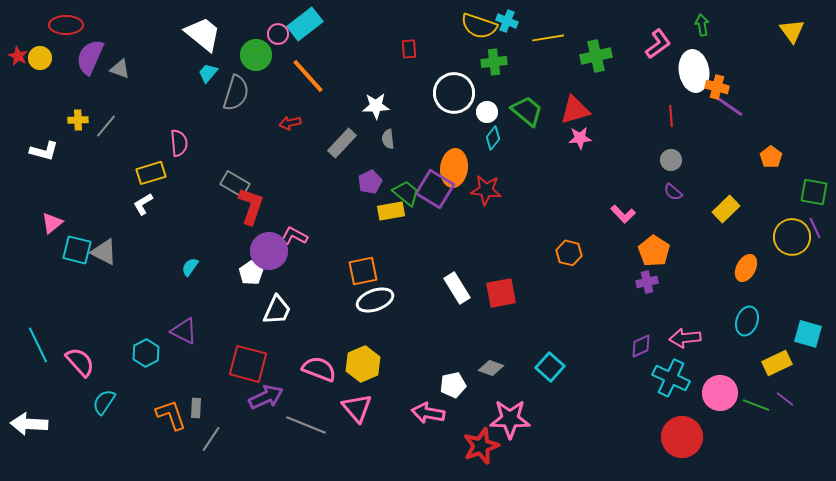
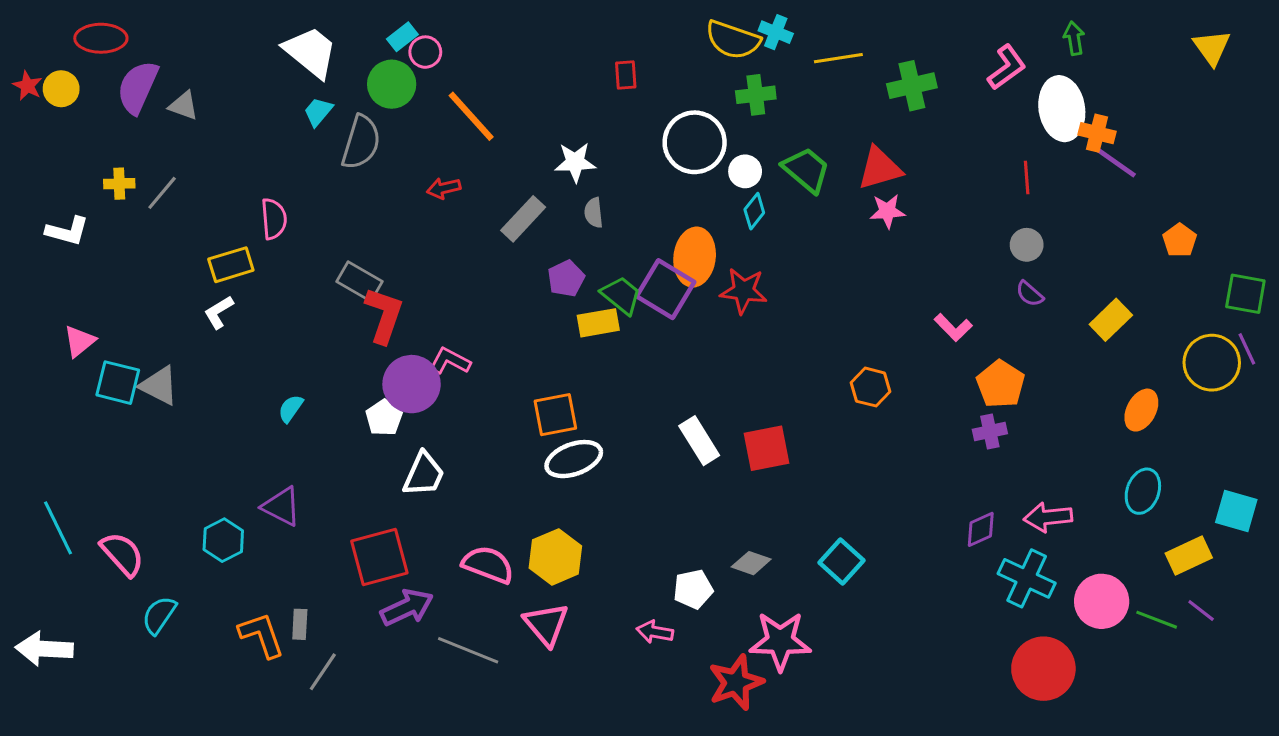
cyan rectangle: (305, 24) -> (402, 37), moved, size x0.6
red square: (248, 364) -> (379, 557), turned -30
pink arrow: (428, 413) -> (655, 632), size x0.7

